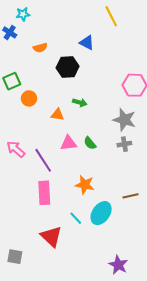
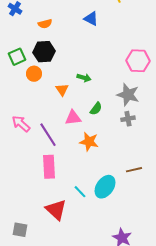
black hexagon: (68, 67) -> (44, 52), moved
orange triangle: (57, 115) -> (62, 90), turned 48
green semicircle: (90, 143) -> (96, 109), moved, turned -104
orange star: (85, 185) -> (89, 142), moved

